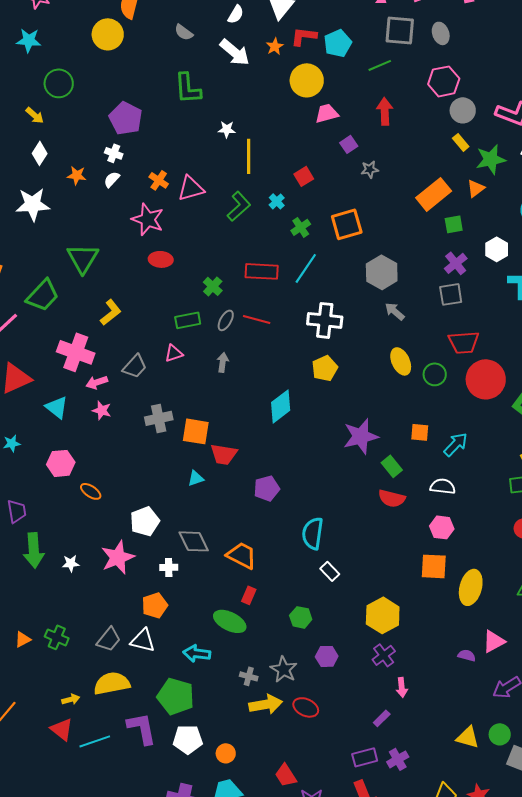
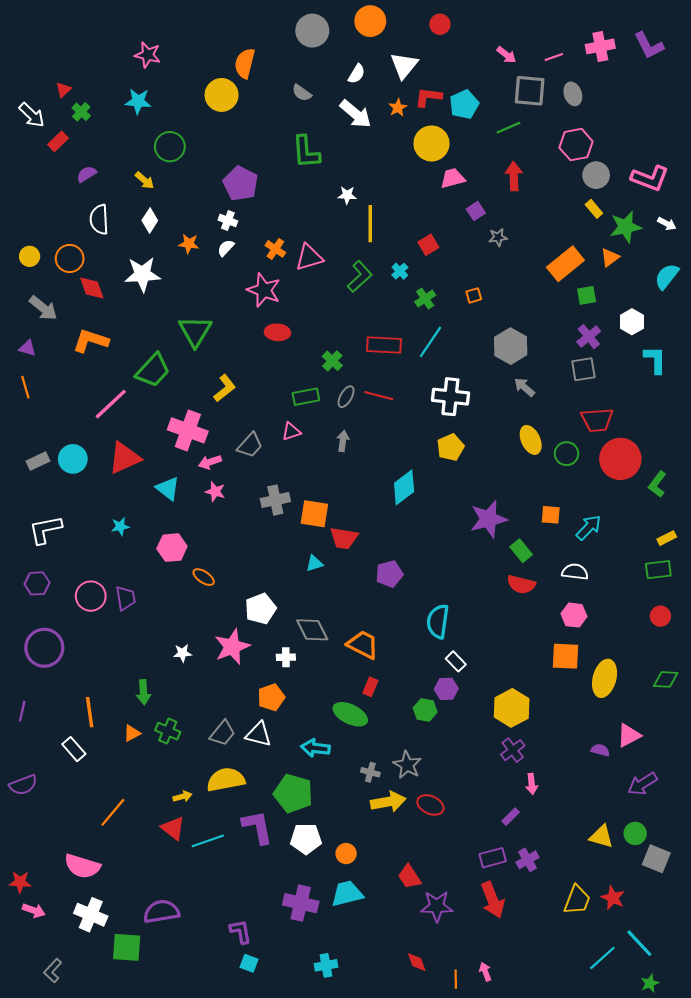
orange square: (347, 224) -> (474, 295), size x0.5
green arrow: (34, 550) -> (143, 692), moved, size x0.7
purple hexagon: (327, 656) -> (446, 689), moved

